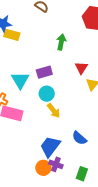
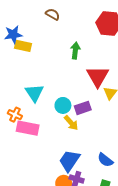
red triangle: (81, 68) -> (98, 76), size x1.6
purple rectangle: (44, 72) -> (83, 108), moved
blue semicircle: (79, 138) -> (105, 160), moved

